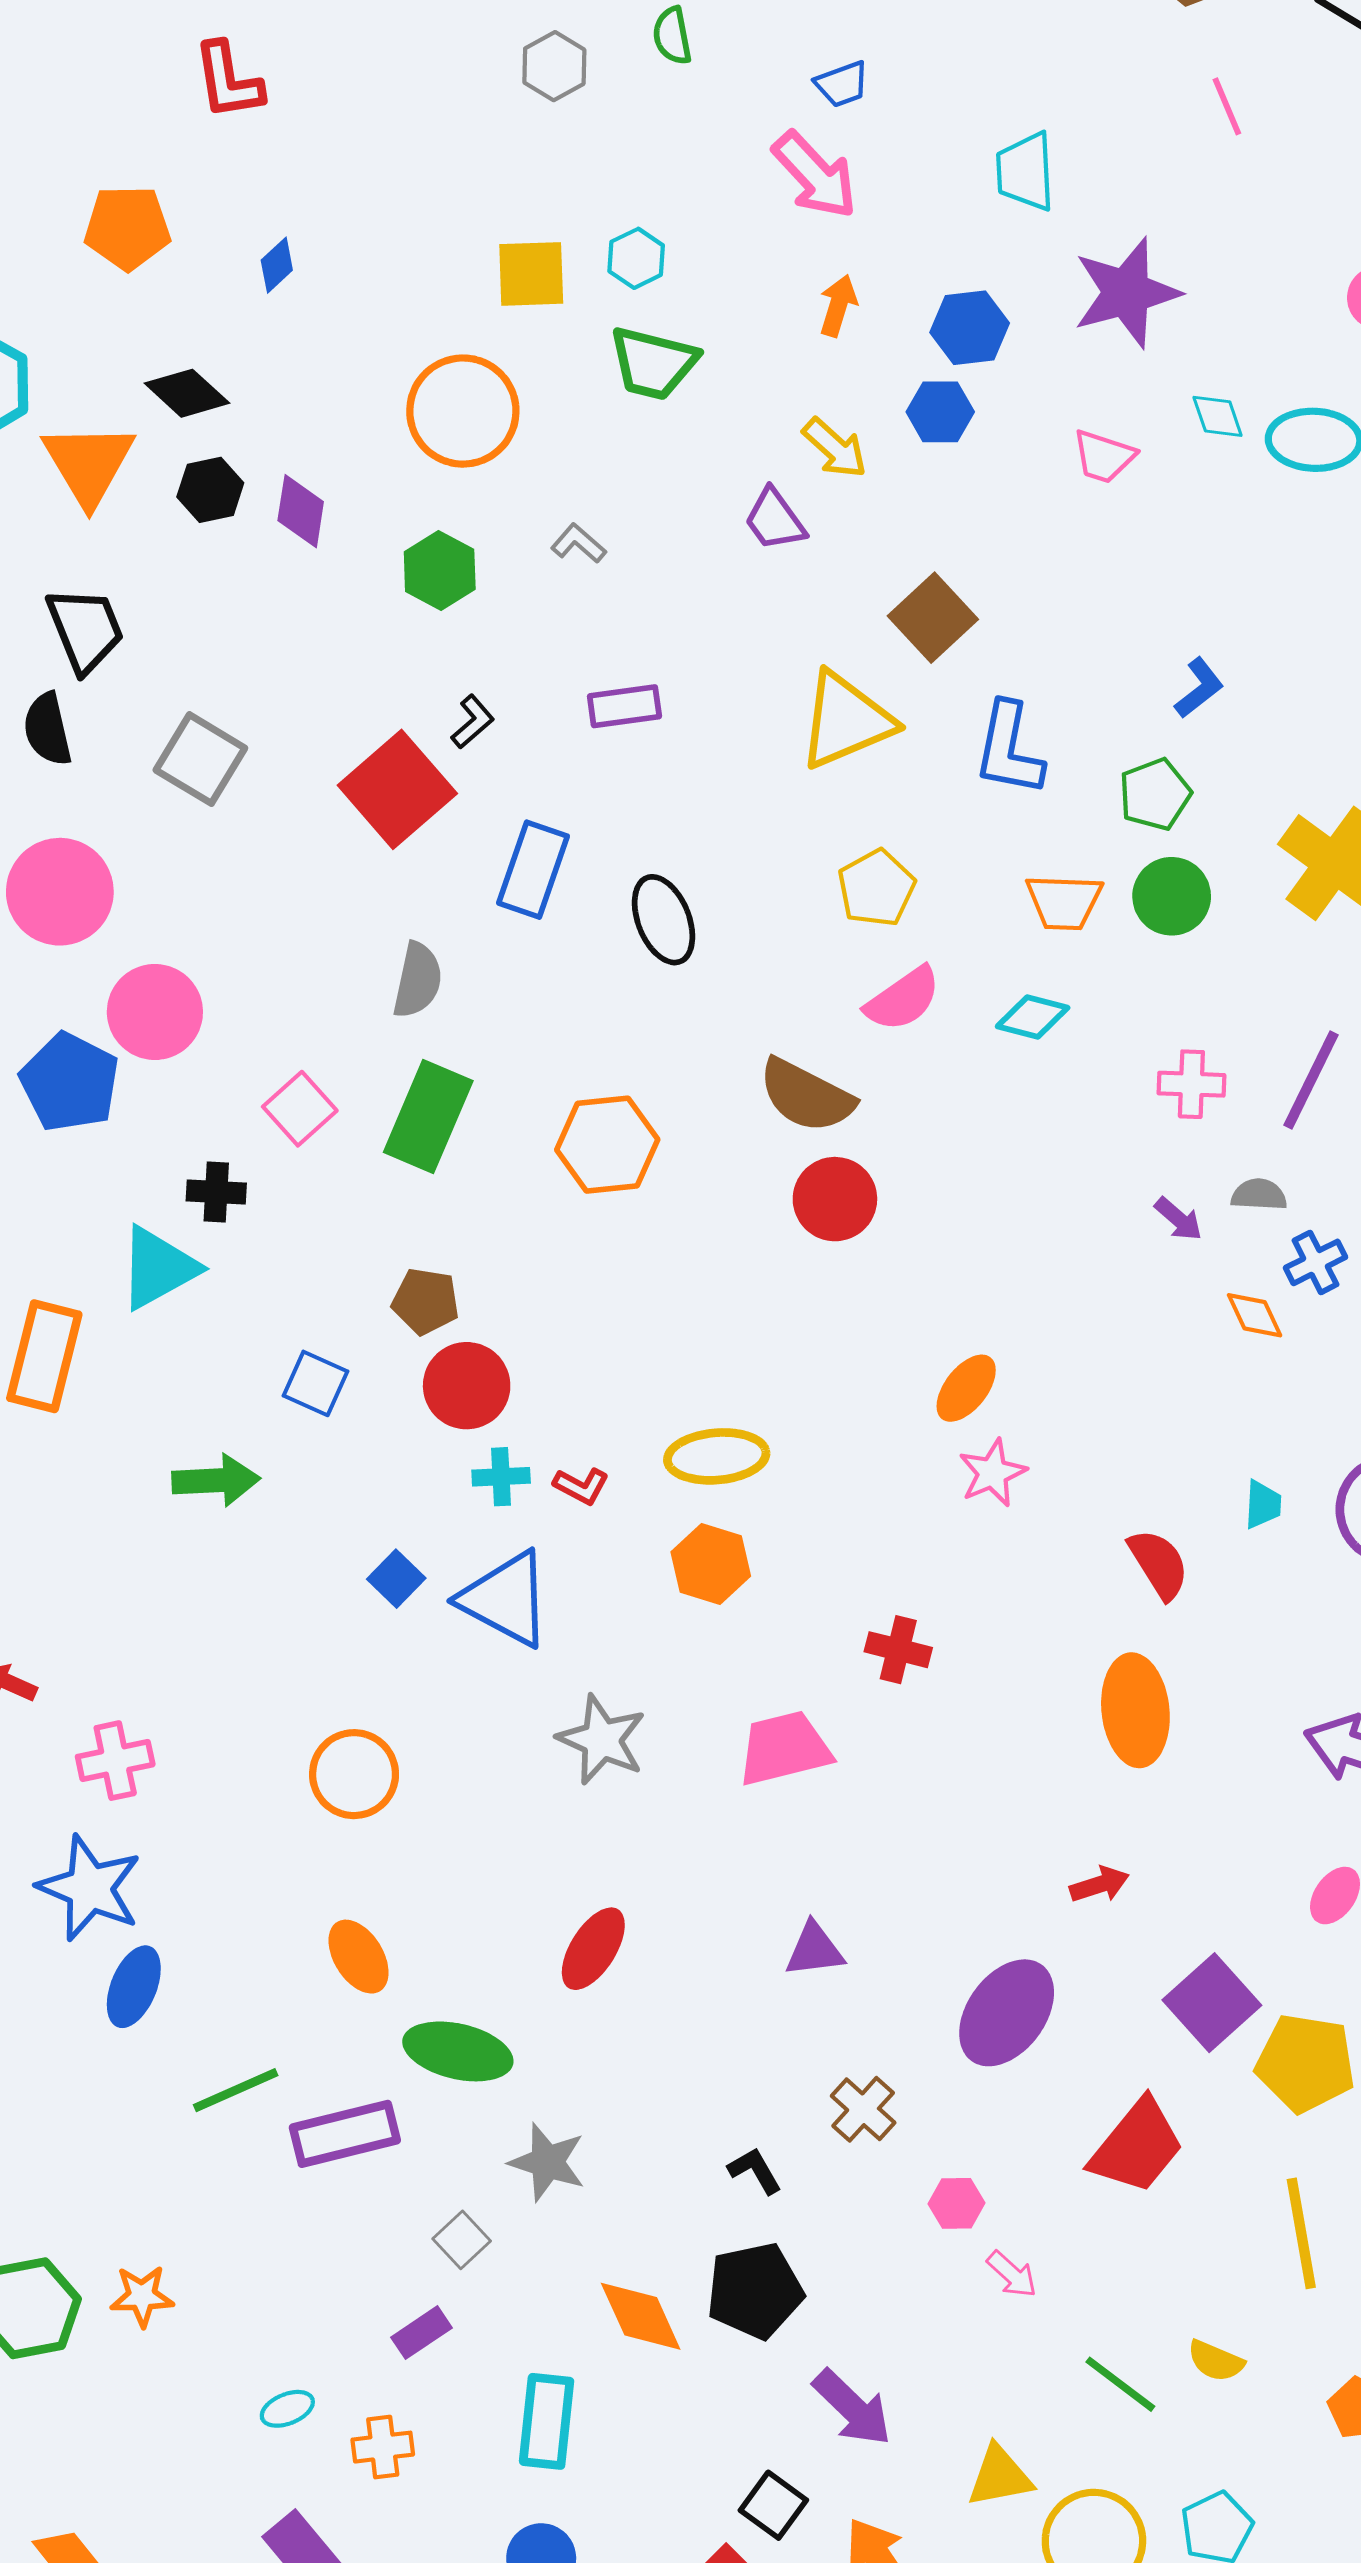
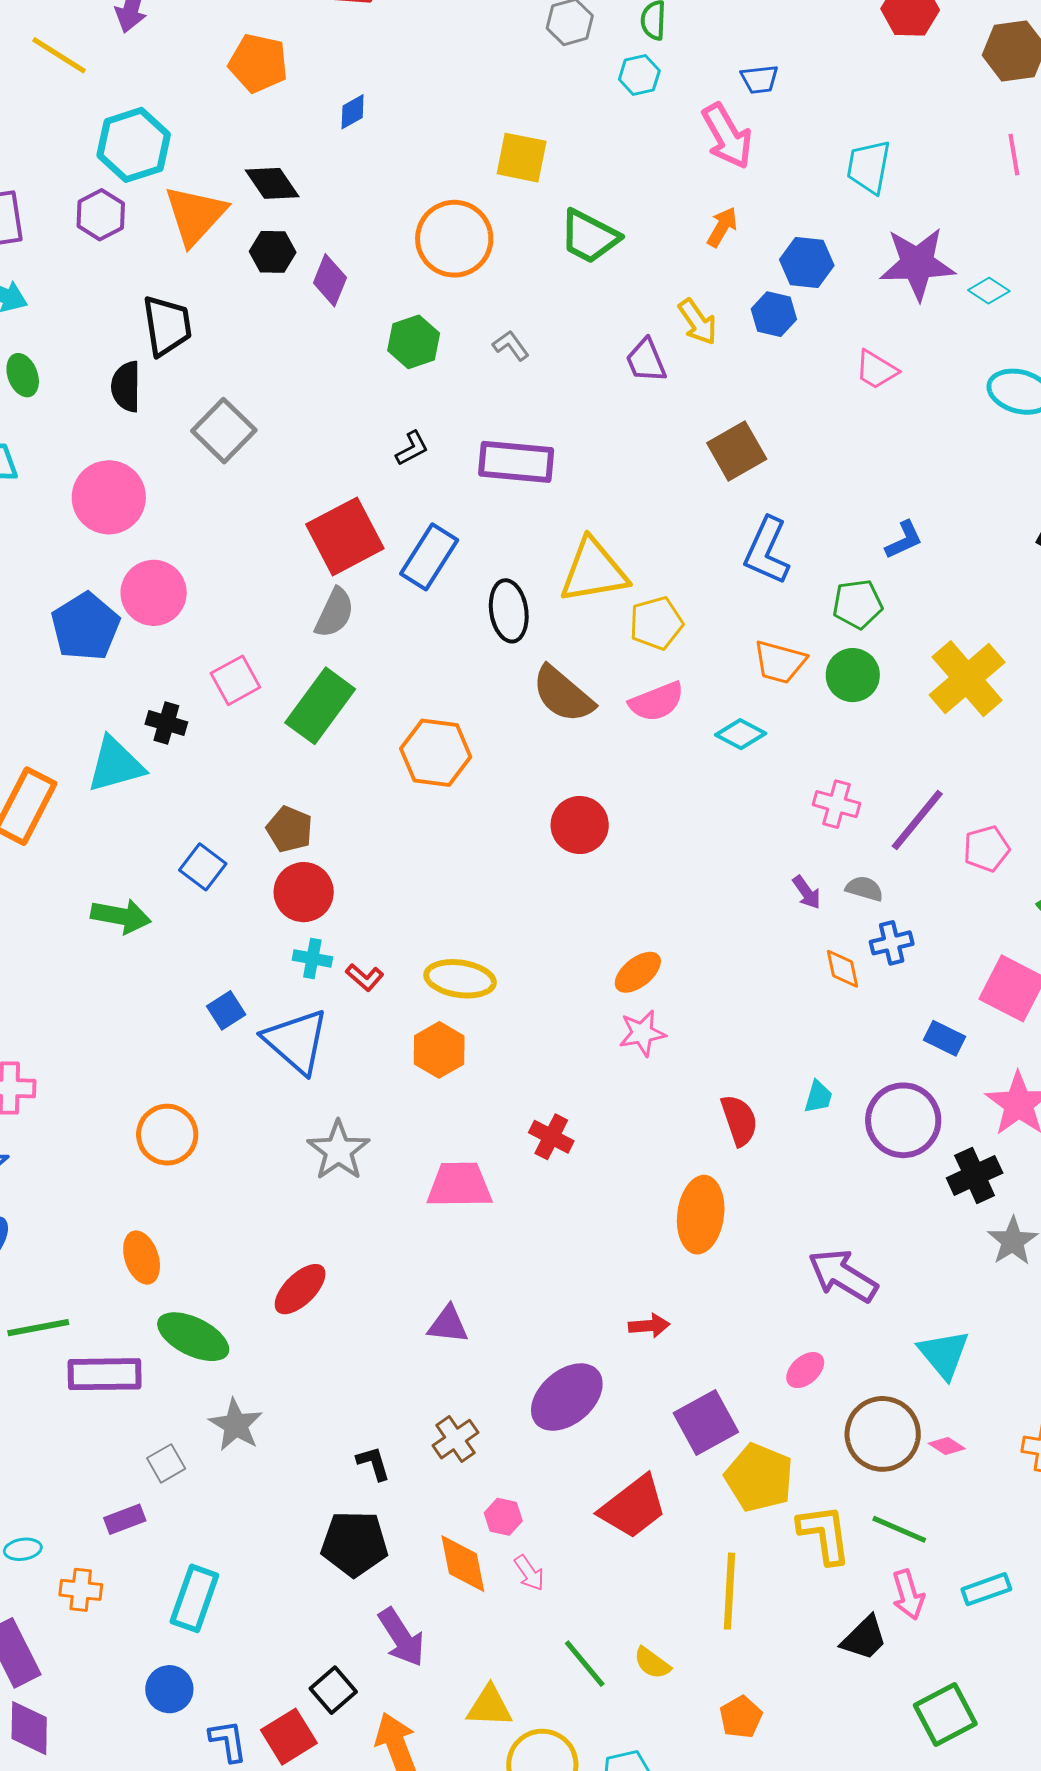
cyan hexagon: (636, 258) -> (639, 75), moved
cyan diamond: (1218, 416) -> (989, 291), moved, turned -51
purple rectangle: (624, 706) -> (516, 462), size x1.5
yellow triangle: (846, 720) -> (594, 571), moved
red square: (397, 789) -> (345, 536), moved
brown semicircle: (806, 1096) -> (563, 694), moved
orange diamond: (641, 2316) -> (463, 1564), moved

